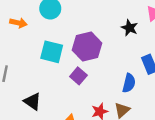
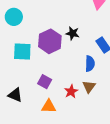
black star: (130, 28) -> (73, 33), moved
purple square: (78, 76) -> (45, 82), moved

